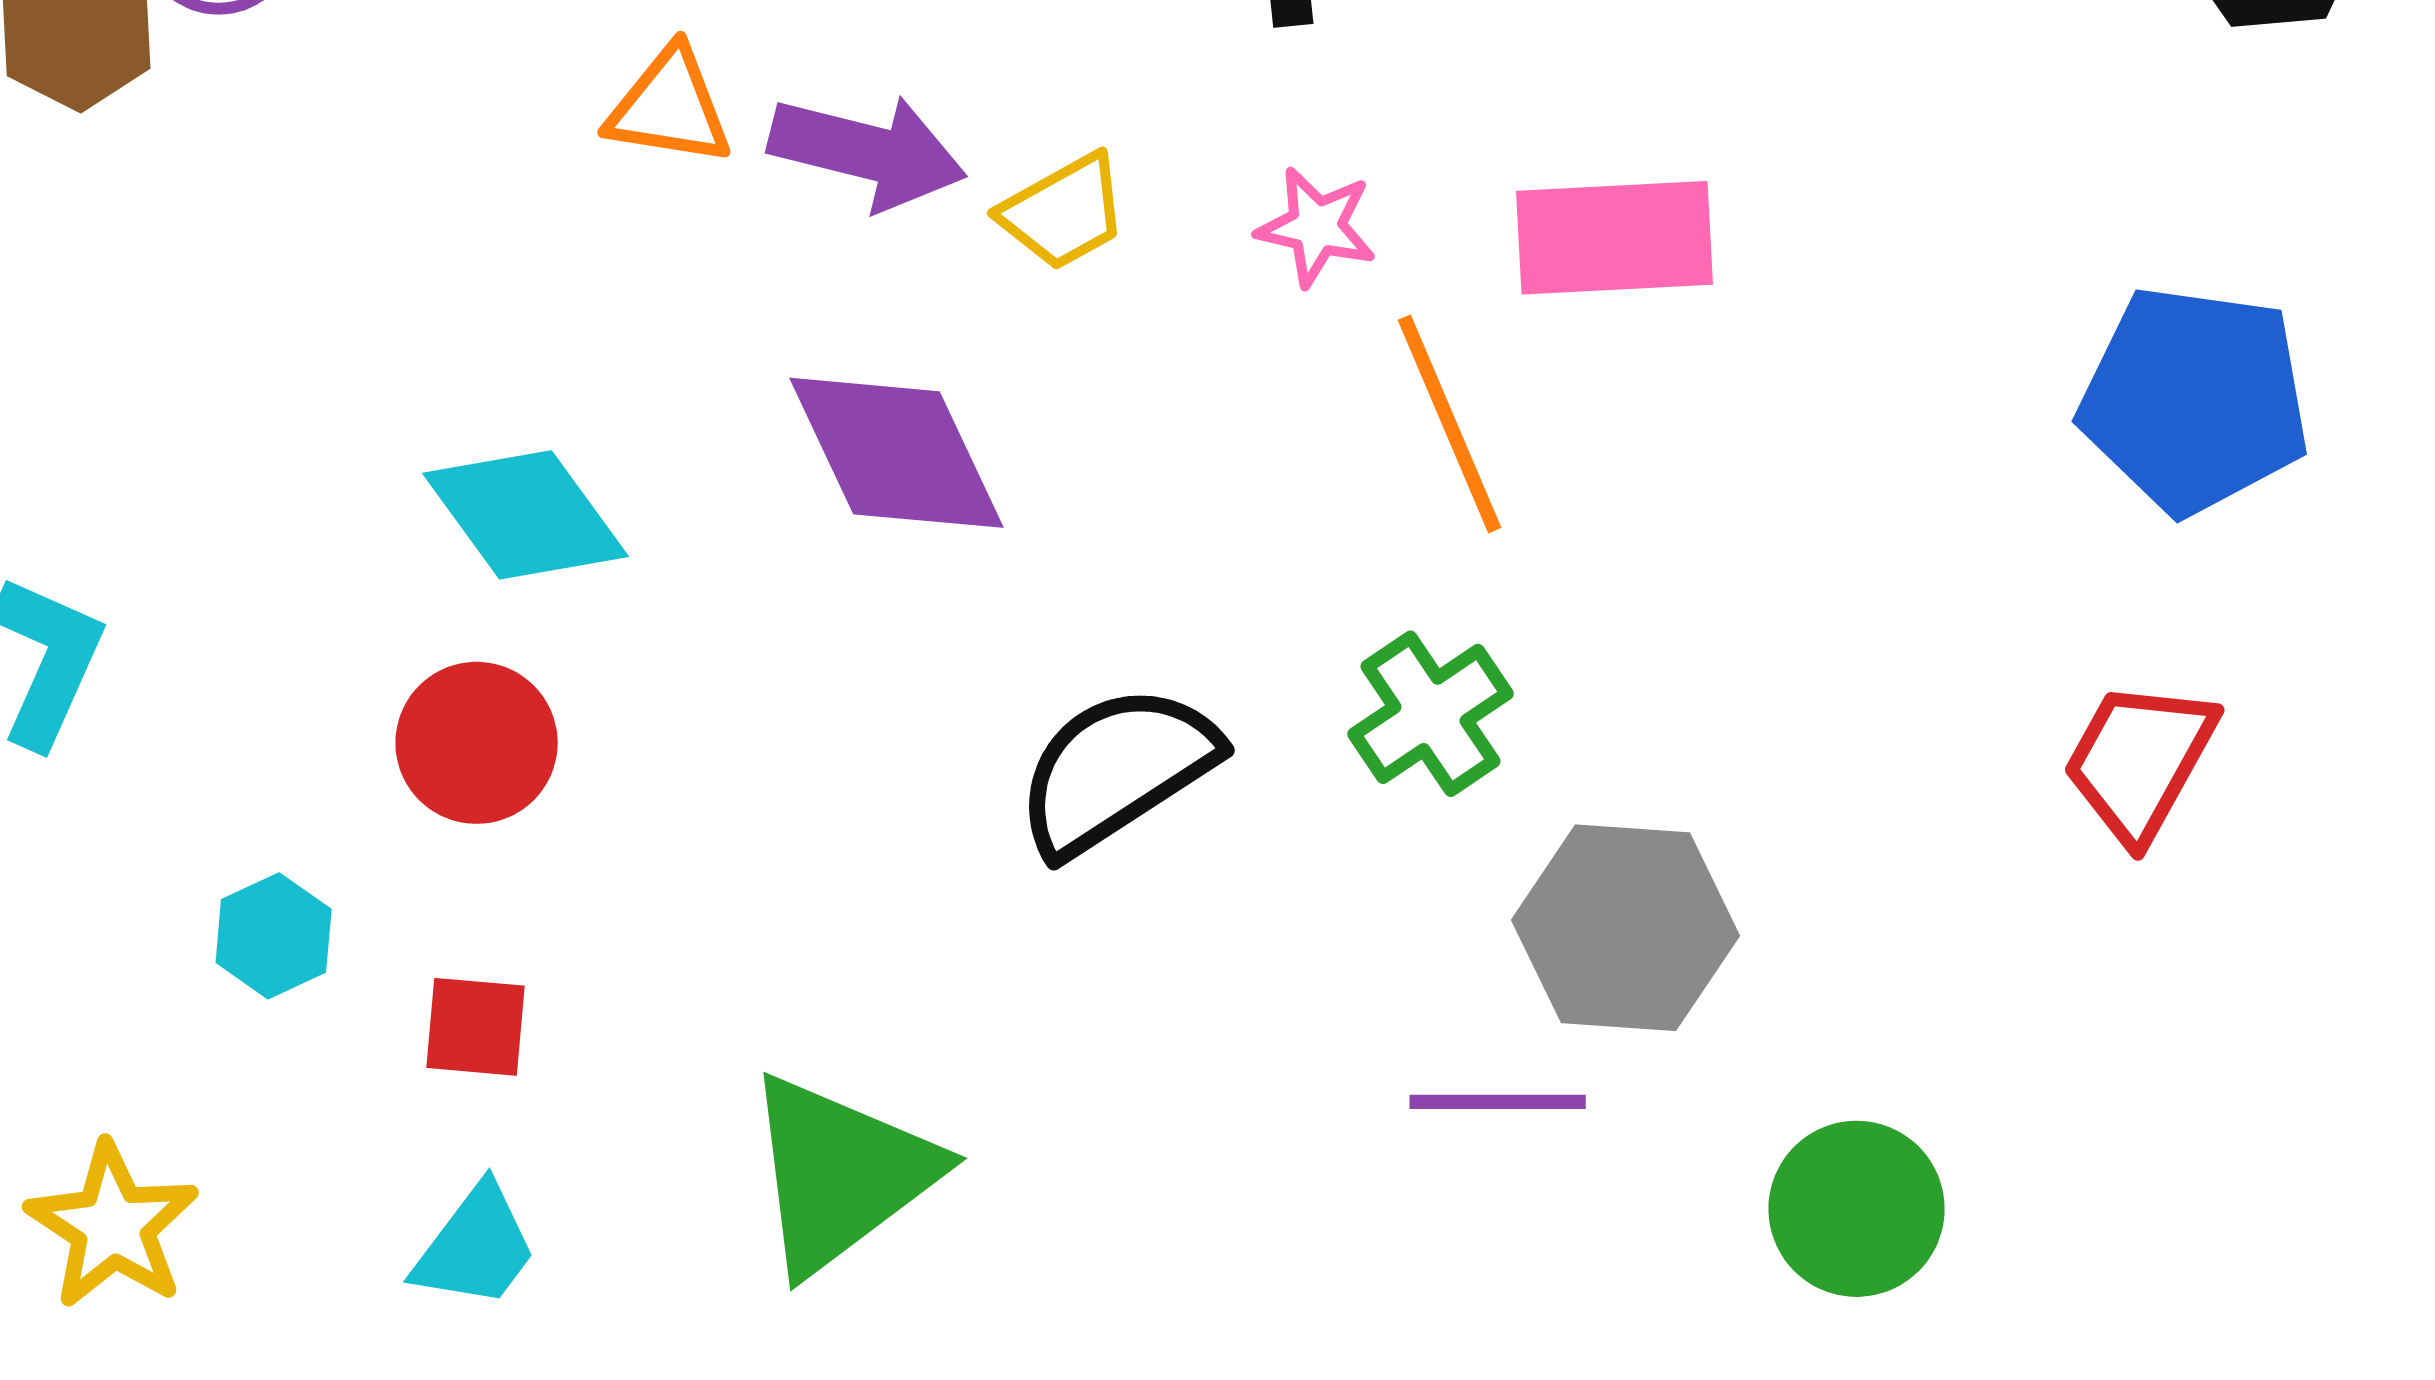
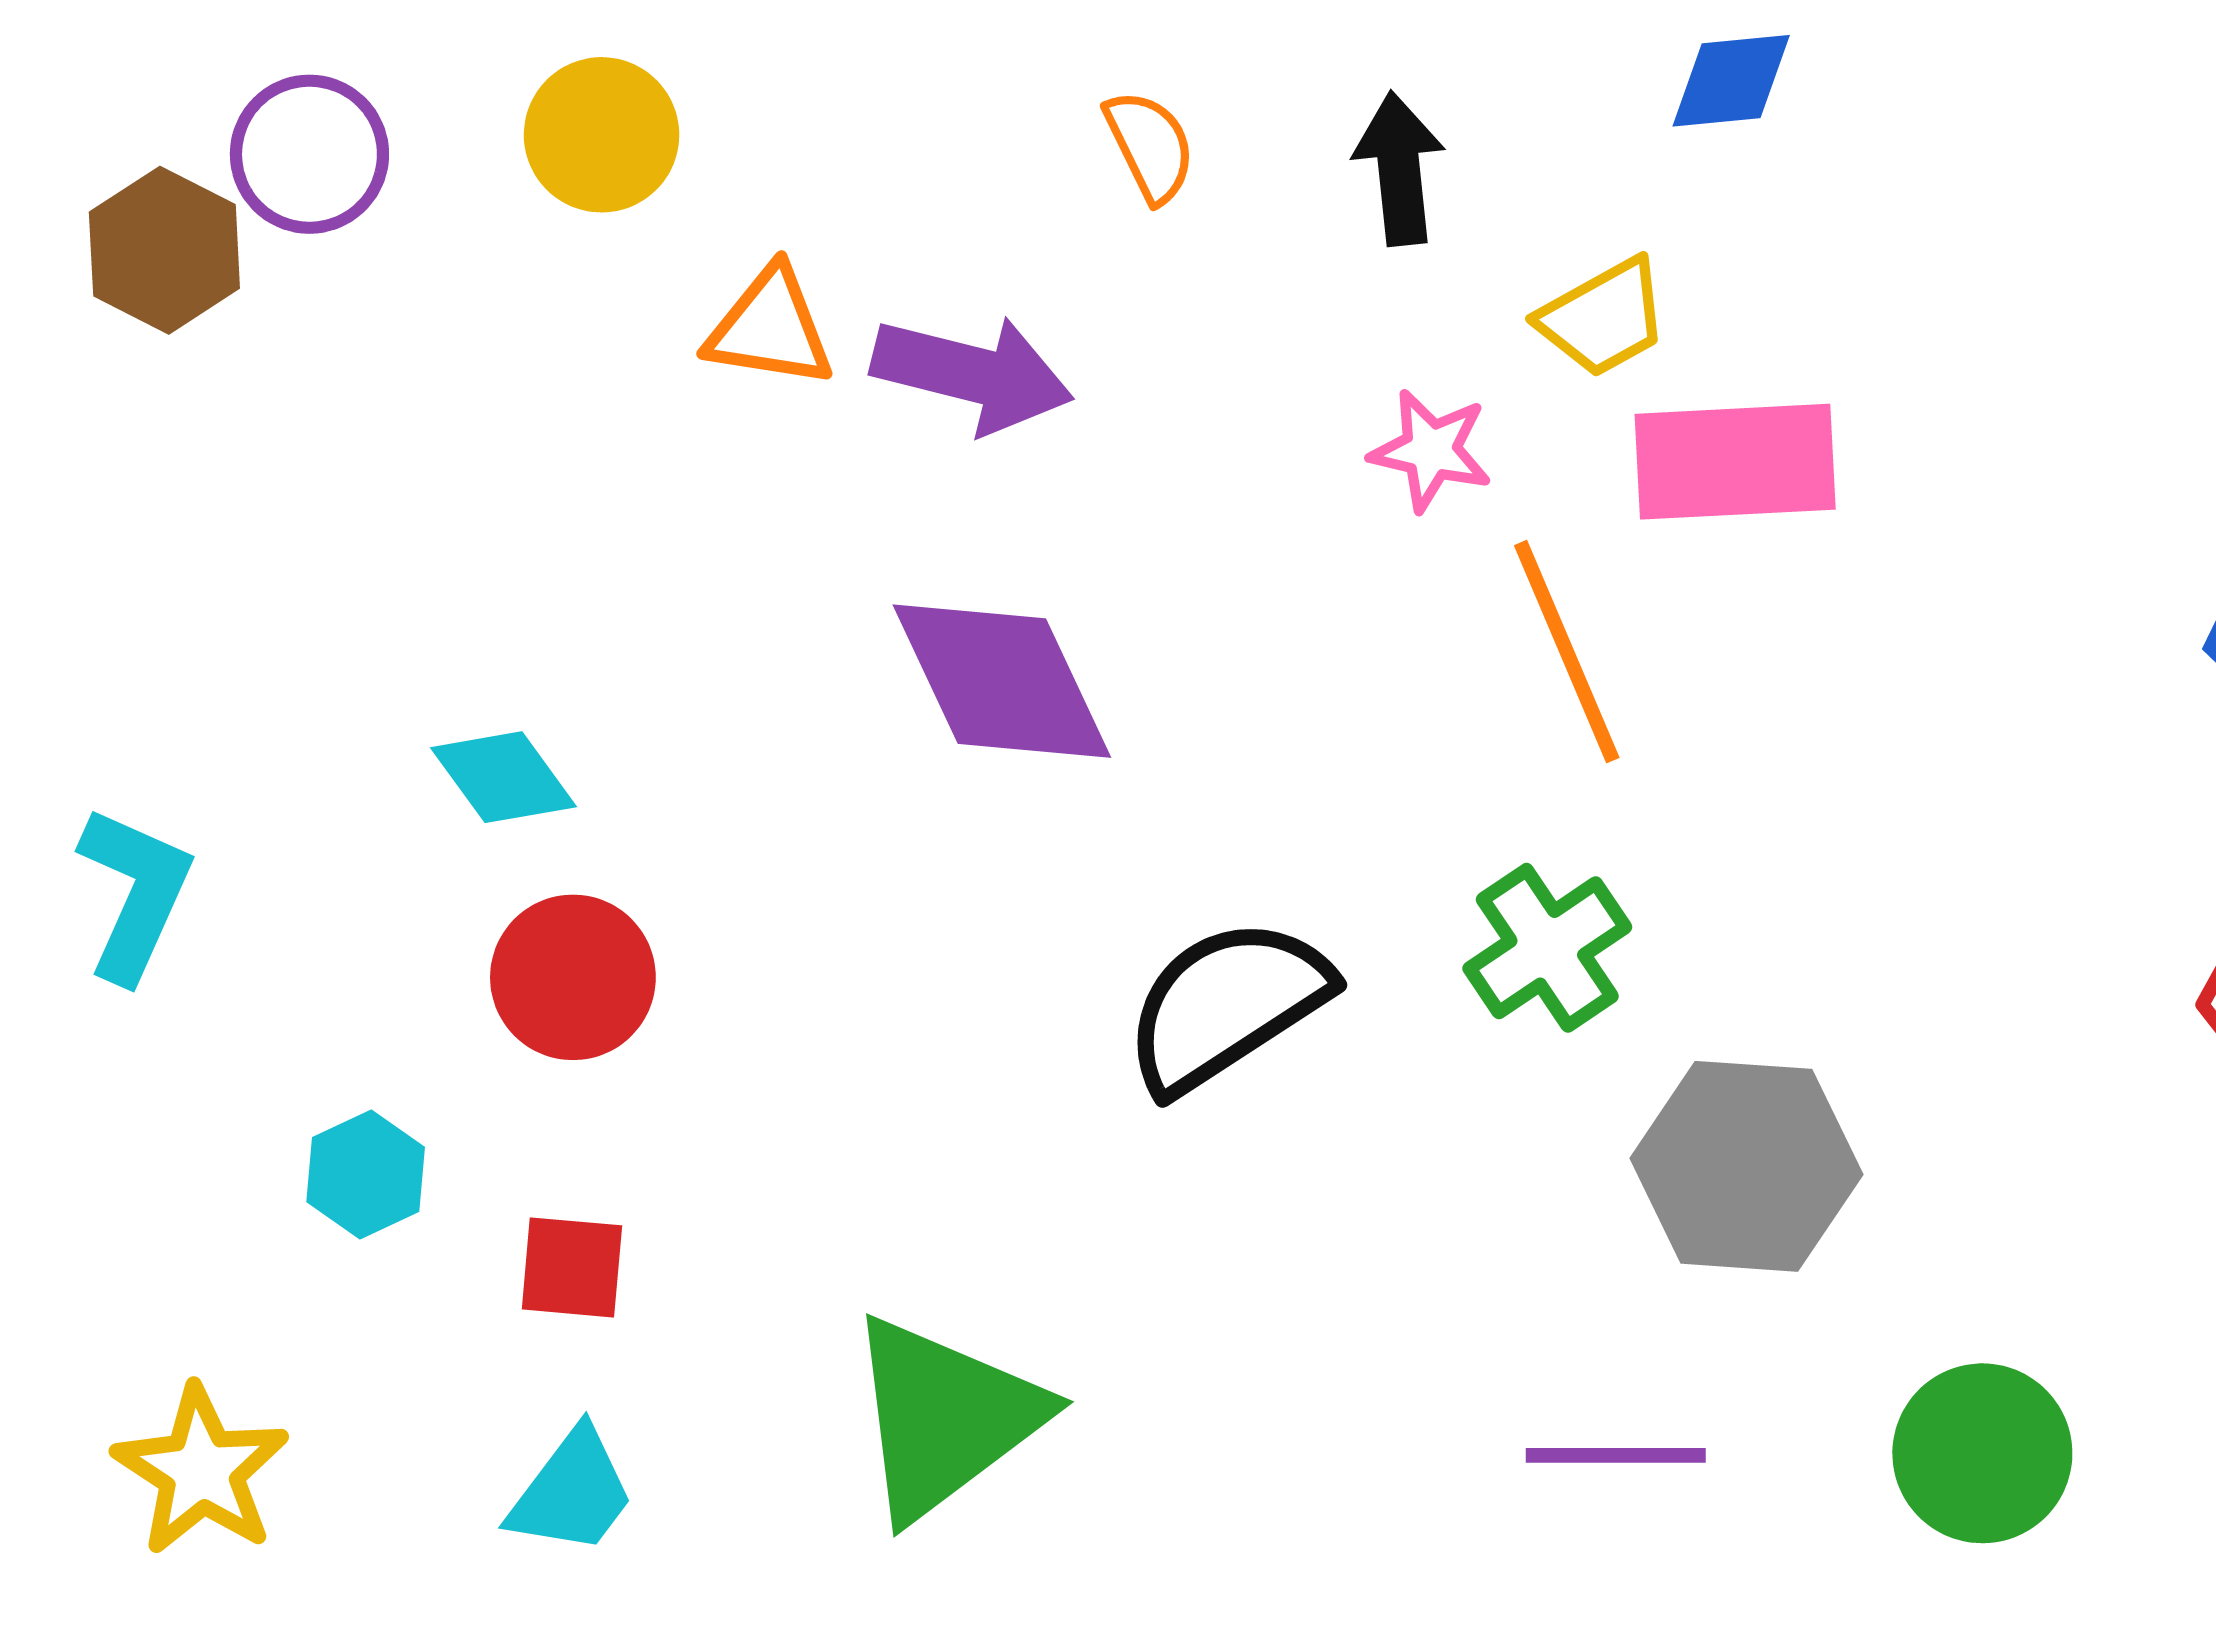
yellow trapezoid: (1064, 212) -> (1603, 318), moved
cyan diamond: (526, 515) -> (504, 777), moved, size x0.7
purple line: (1498, 1102) -> (1616, 1455), moved

